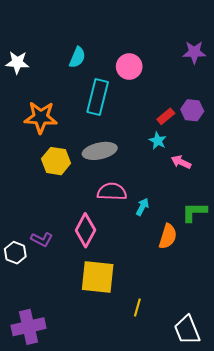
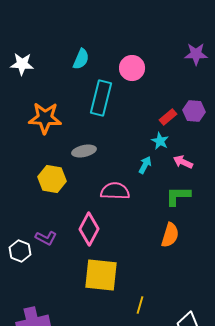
gray ellipse: (100, 151) -> (84, 151), moved, size x0.7
yellow hexagon: (56, 161) -> (52, 179), moved
cyan arrow: (142, 207) -> (145, 165), moved
green L-shape: (194, 212) -> (178, 196), moved

